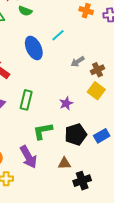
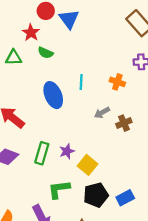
orange cross: (86, 11) -> (117, 82), moved
cyan line: (58, 35) -> (81, 82), turned -48
yellow square: (96, 91) -> (87, 165), moved
purple star: (66, 103) -> (67, 151), moved

